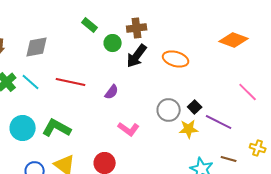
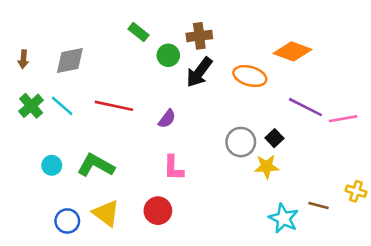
orange diamond: (234, 40) -> (293, 51), moved
pink line: (248, 92) -> (343, 119), turned -55
purple line: (219, 122) -> (305, 107), moved
cyan circle: (23, 128) -> (52, 165), size x0.6
pink L-shape: (129, 129) -> (173, 168), moved, turned 55

